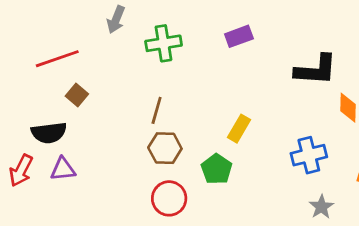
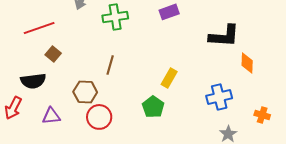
brown hexagon: (165, 148) -> (85, 92), moved
purple triangle: (63, 169) -> (51, 116), moved
red circle: (169, 198) -> (99, 117), moved

